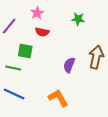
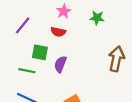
pink star: (37, 13) -> (64, 11), moved
purple semicircle: (69, 65) -> (60, 64), moved

